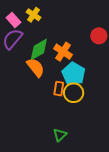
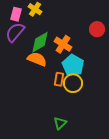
pink rectangle: (13, 20) -> (16, 14), turned 56
orange semicircle: (36, 67) -> (37, 59), turned -30

